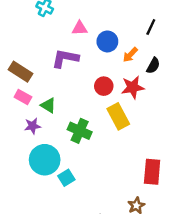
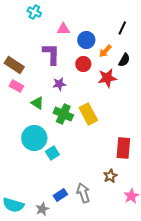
purple L-shape: (65, 58) -> (51, 54), turned 80
red circle: (104, 86) -> (83, 64), moved
green triangle: (48, 105) -> (37, 103), moved
yellow rectangle: (118, 116) -> (88, 114), moved
purple star: (33, 126) -> (59, 84), moved

